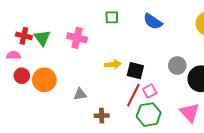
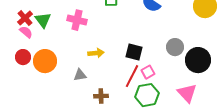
red cross: (24, 36) -> (25, 18), turned 35
pink semicircle: (14, 55) -> (26, 32), moved, turned 40
yellow arrow: (113, 64) -> (96, 53), moved

